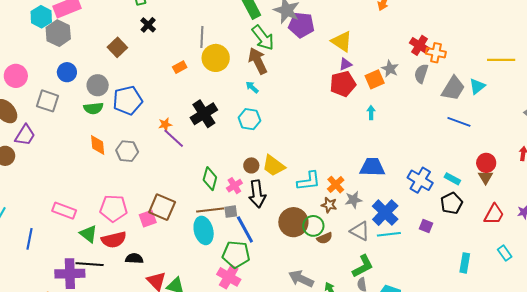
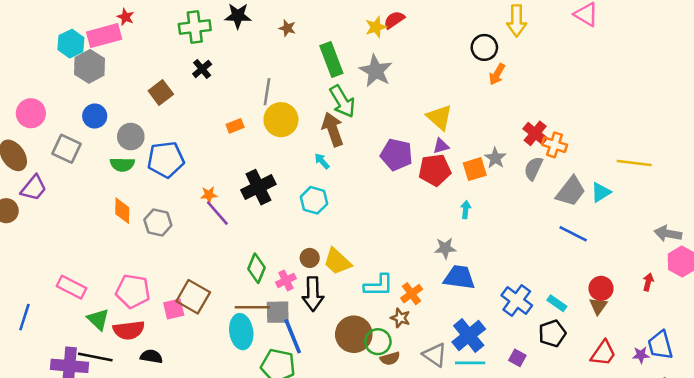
purple pentagon: (301, 25) -> (396, 155), moved
gray star: (354, 200) -> (445, 248), moved
gray square: (231, 212) -> (278, 312), size x1.5

